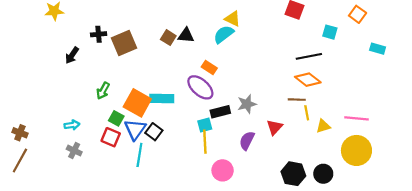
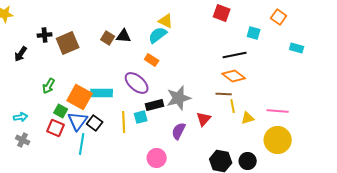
orange rectangle: (209, 67) -> (152, 60), moved
gray star: (247, 104) -> (179, 98), size x1.4
yellow line: (205, 142) -> (124, 122), moved

